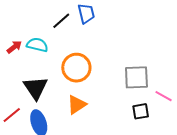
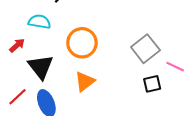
red arrow: (14, 47) -> (17, 45), moved
gray square: (136, 77) -> (145, 49), turned -32

